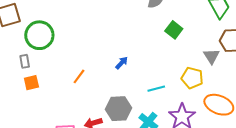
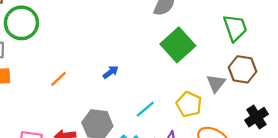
green square: (174, 30) -> (178, 45), size x1.6
cyan line: (156, 89) -> (145, 109), turned -36

